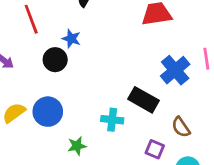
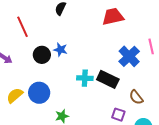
blue star: (71, 39) -> (60, 50), moved
cyan cross: (112, 120) -> (85, 78), moved

